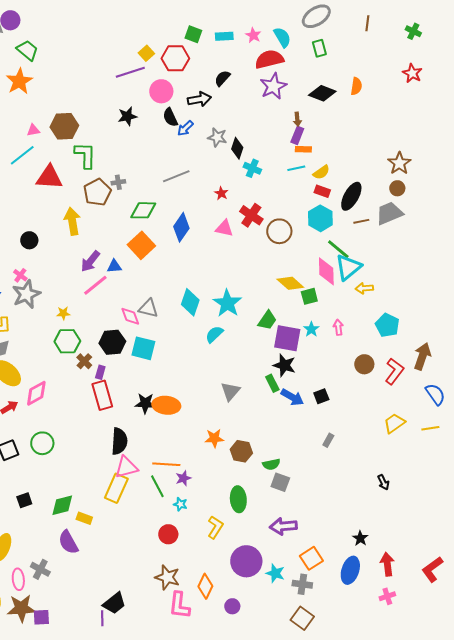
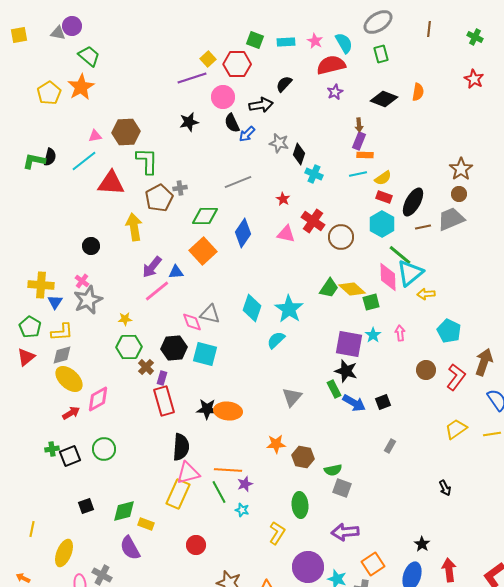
purple star: (273, 86) -> (335, 92), size x0.6
green trapezoid: (267, 320) -> (329, 288), moved
red circle: (168, 534) -> (196, 545), moved

